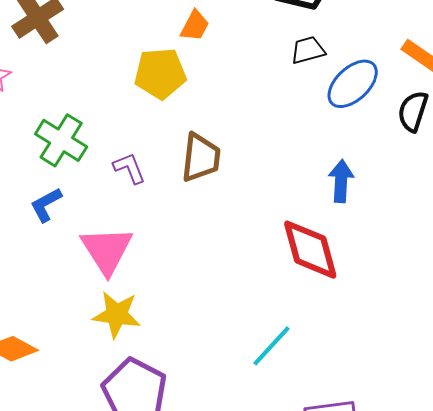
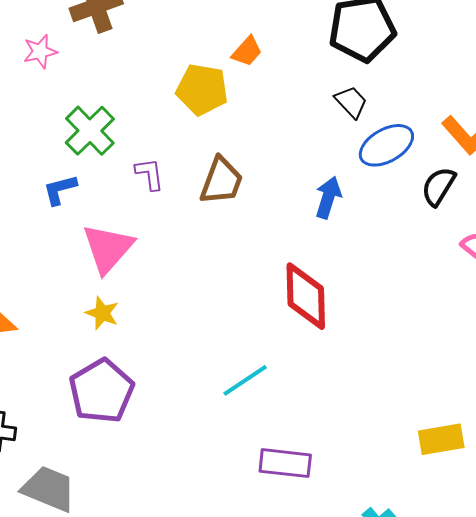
black trapezoid: (308, 50) -> (351, 102), turned 48
blue arrow: (341, 181) -> (328, 198), moved
yellow star: (117, 315) -> (102, 313), size x0.7

